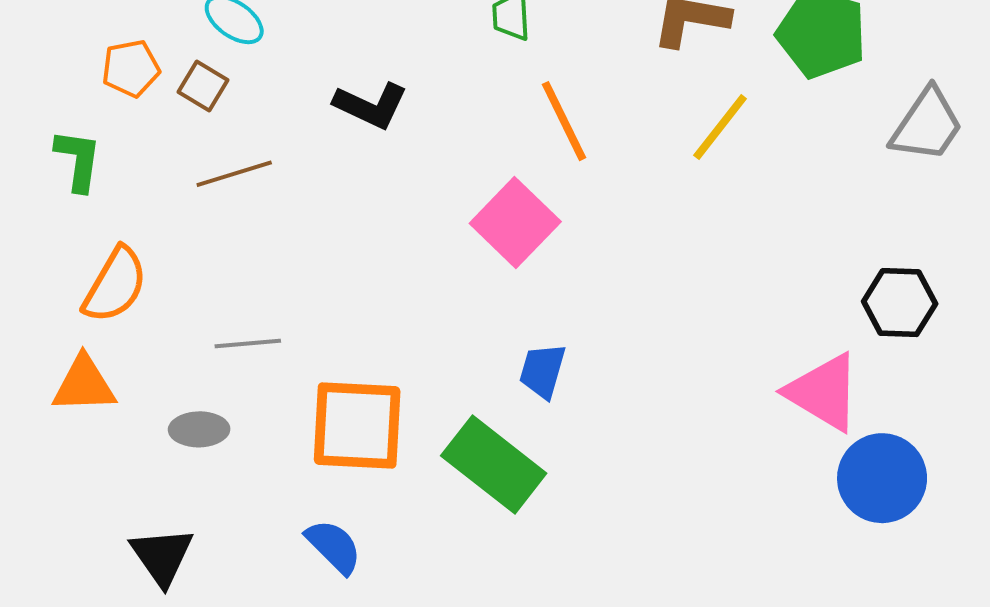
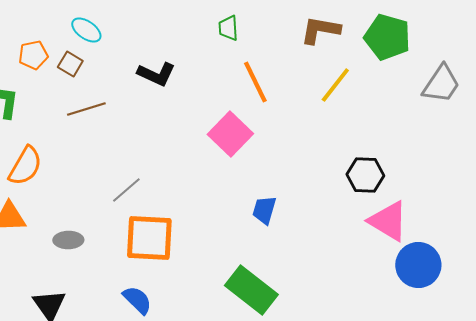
black hexagon: (900, 303) -> (365, 175), moved
gray line: (248, 344) -> (126, 190), moved, turned -36
blue trapezoid: (542, 371) -> (264, 210), moved
green rectangle: (494, 465) -> (251, 290), moved

